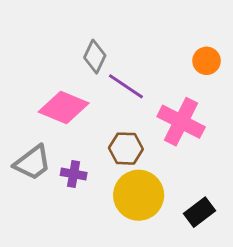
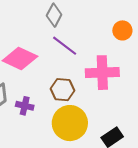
gray diamond: (95, 57) -> (54, 15), moved
pink cross: (181, 122) -> (102, 73), turned -32

